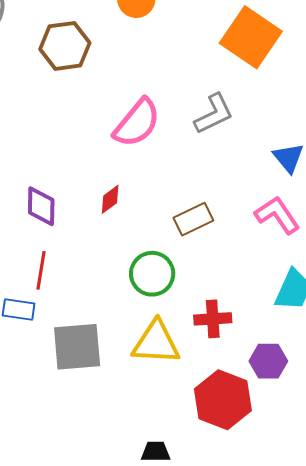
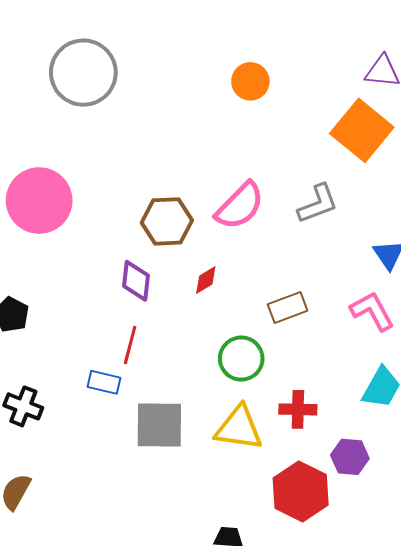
brown hexagon: (65, 46) -> (167, 221), moved

